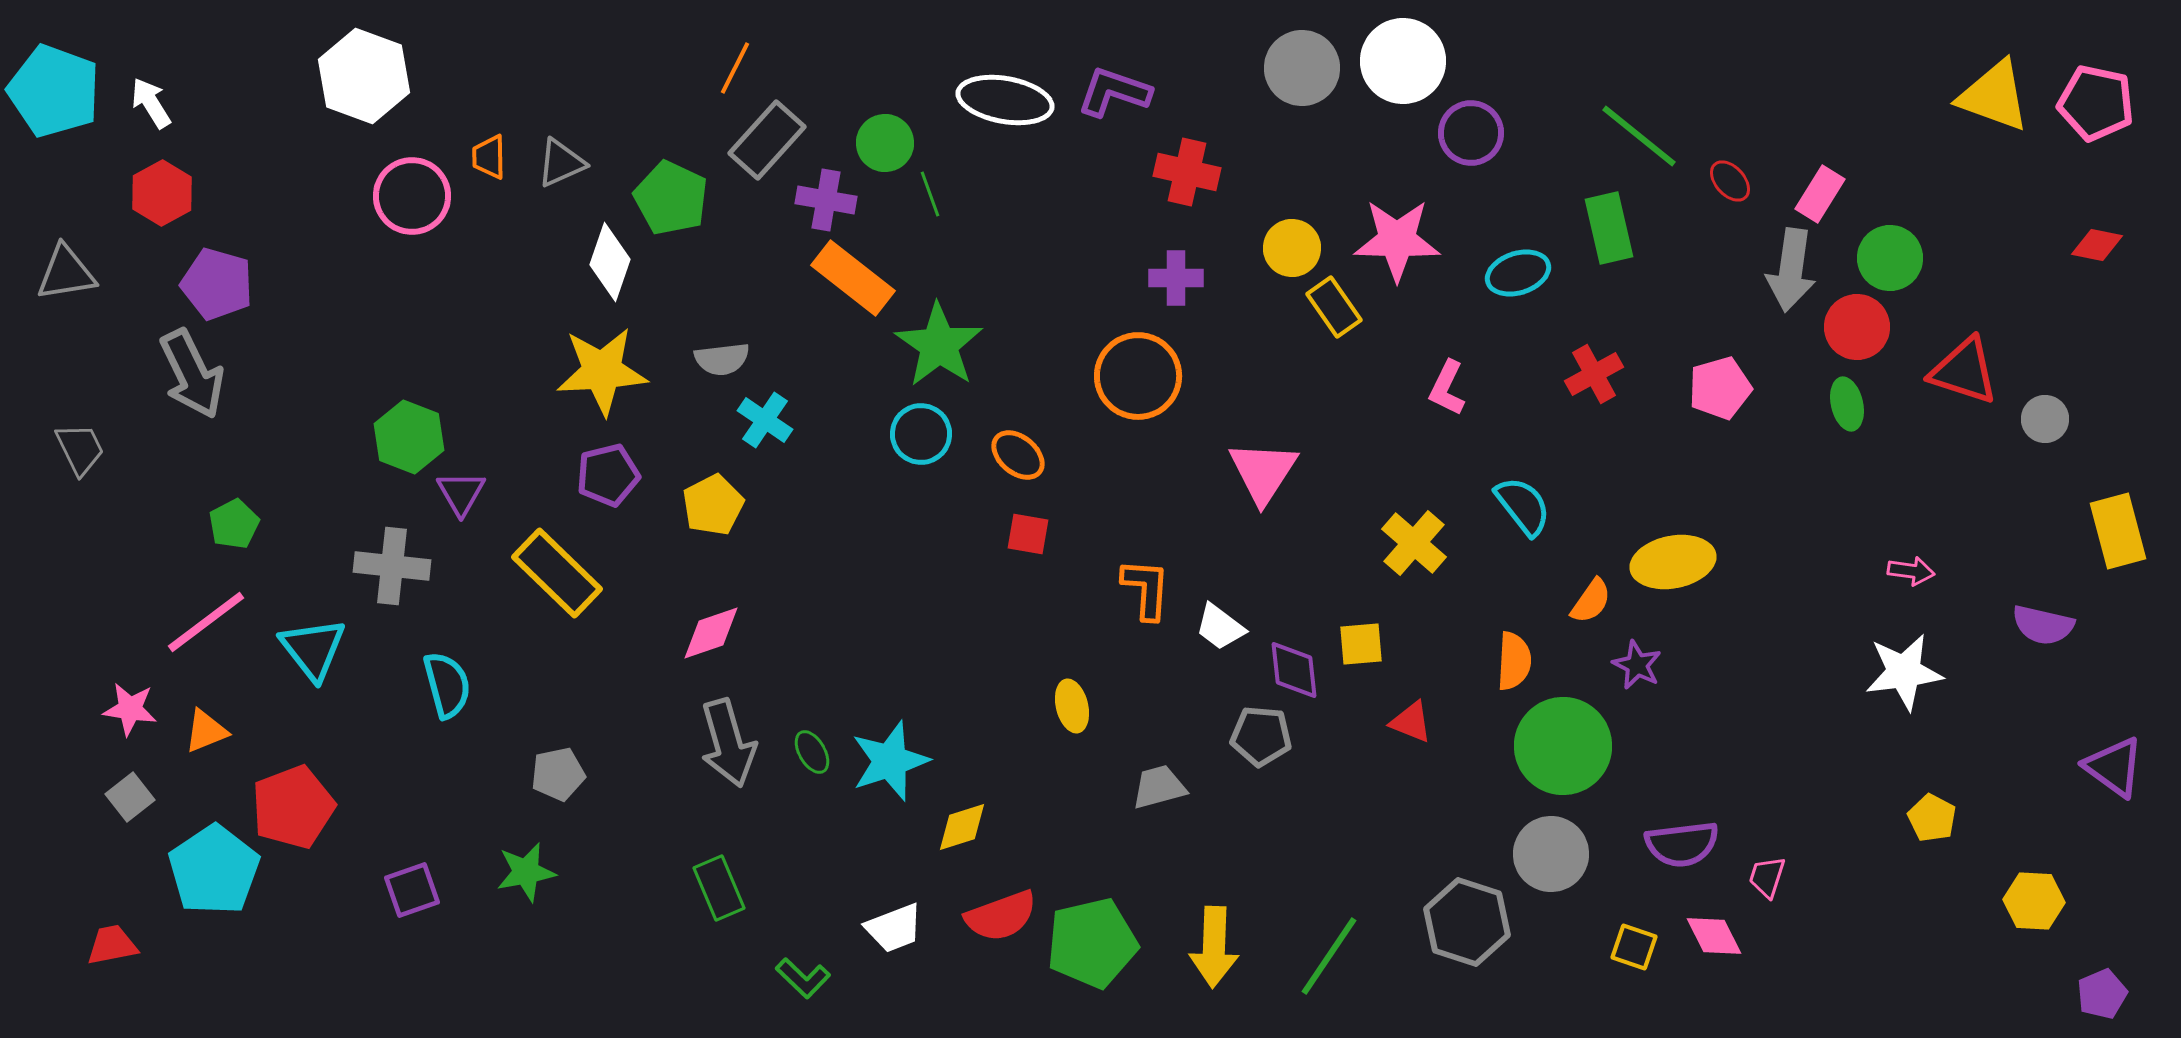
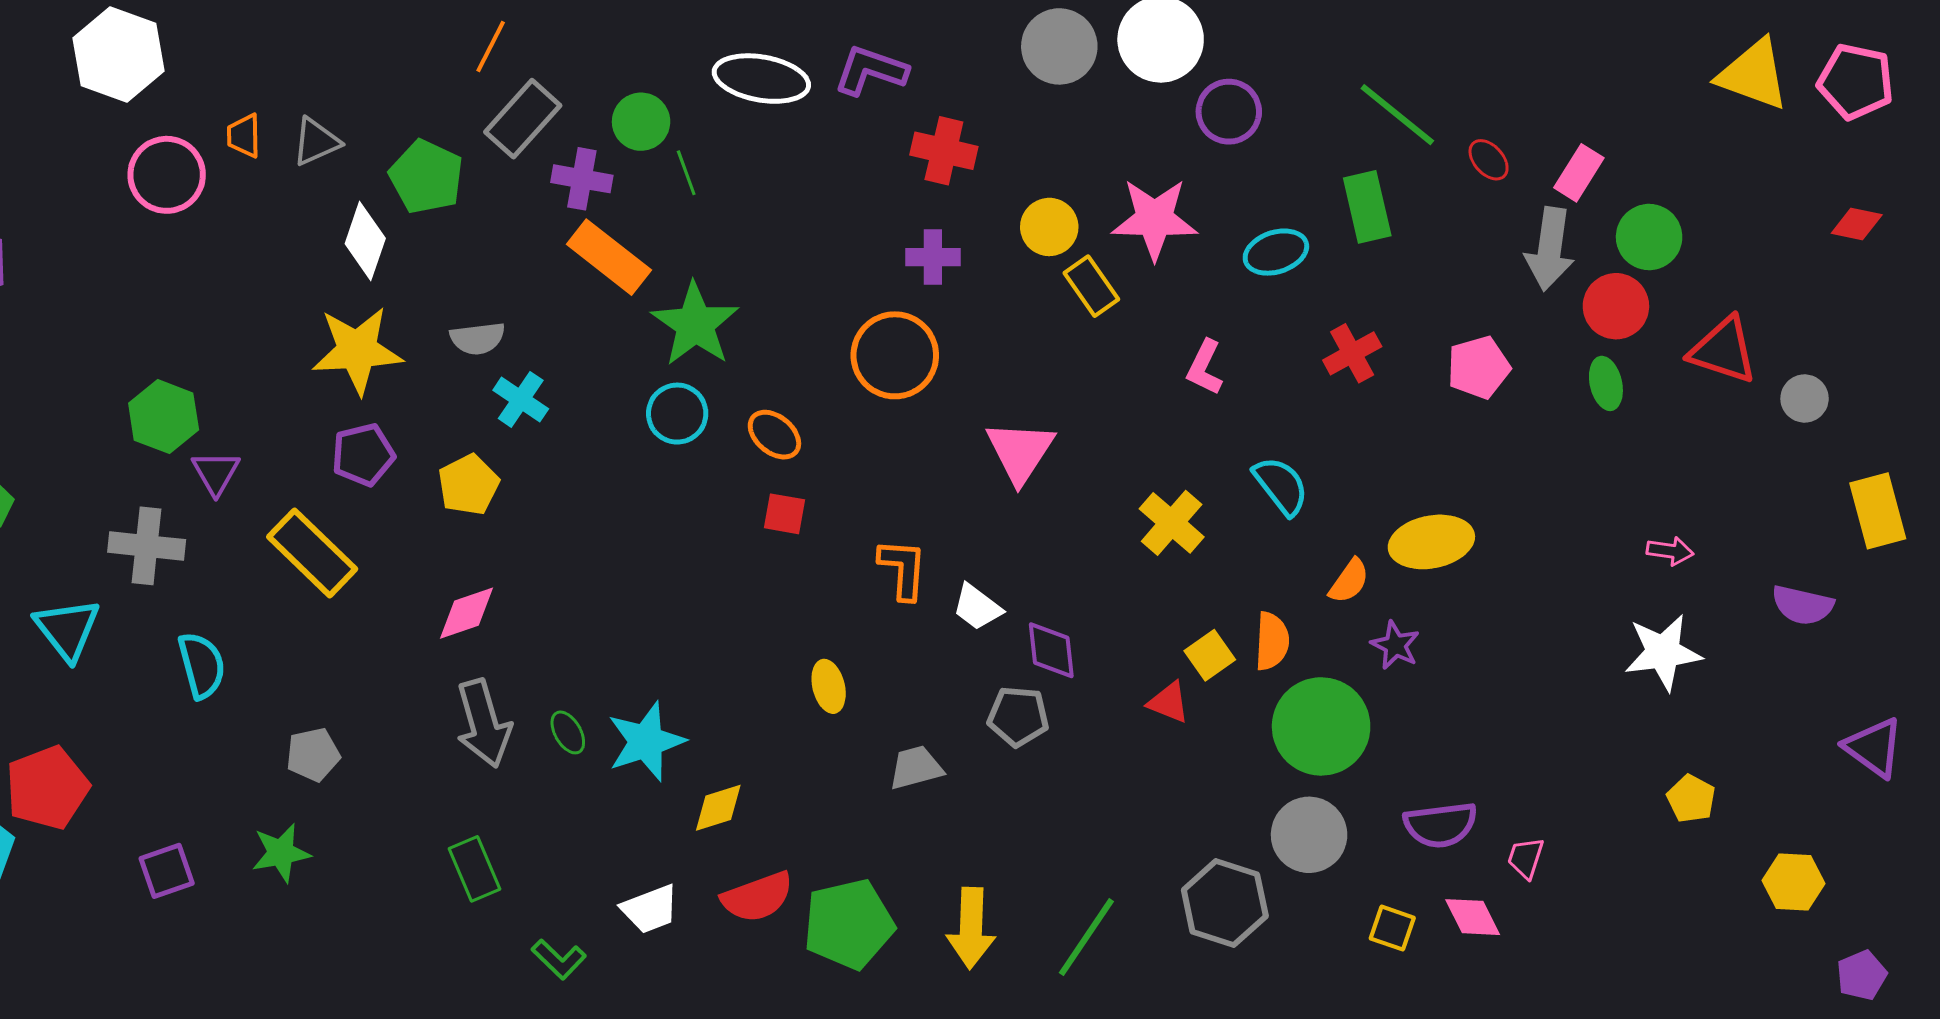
yellow square: (1361, 644) -> (1210, 655), moved, turned -30

